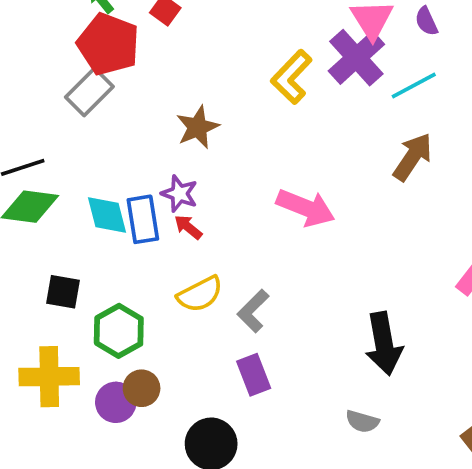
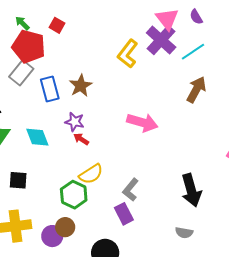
blue rectangle: (143, 219) -> (50, 89), moved
gray L-shape: (253, 311) -> (131, 190), moved
green hexagon: (119, 331) -> (74, 195), moved

